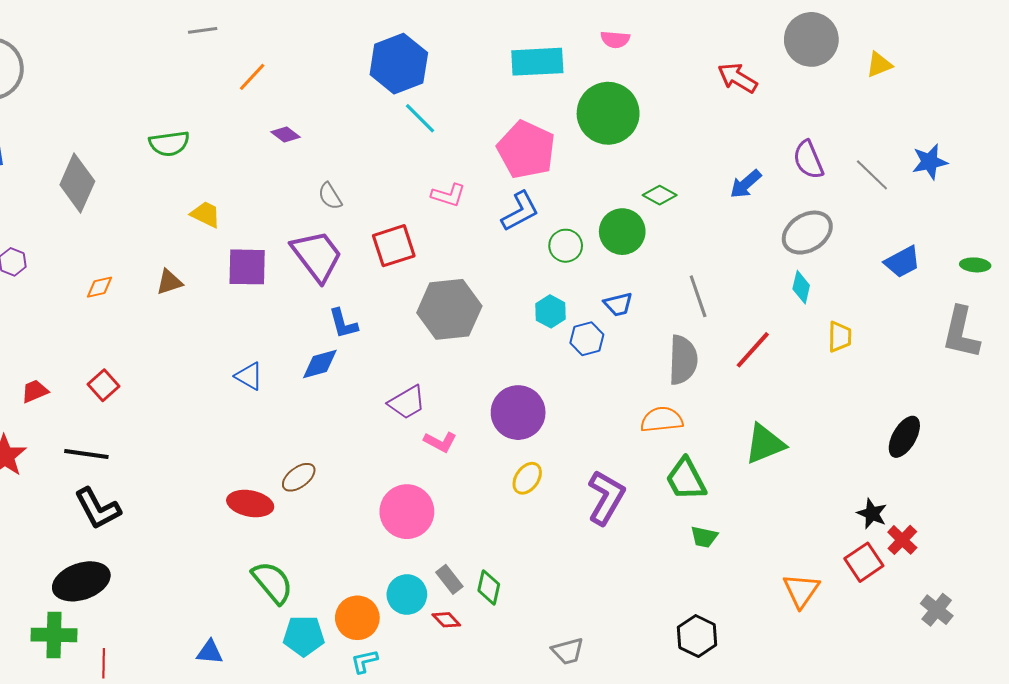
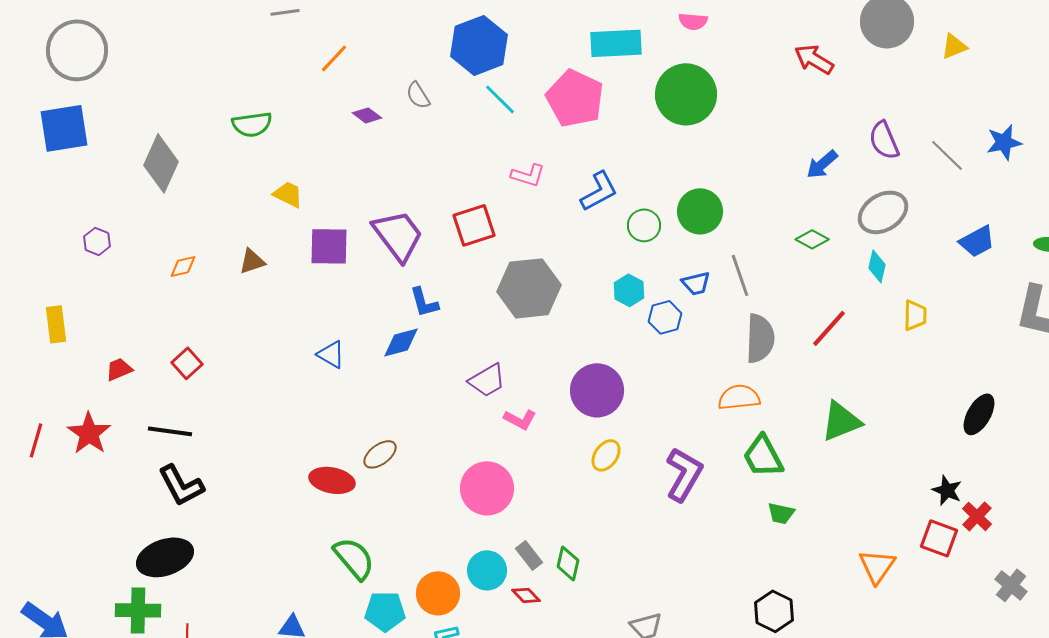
pink pentagon: (526, 150) -> (575, 98), moved
green diamond: (660, 195) -> (812, 239), moved
gray semicircle: (330, 196) -> (418, 95), moved
gray line: (698, 296) -> (740, 275), moved
red square: (864, 562) -> (939, 538), turned -36

